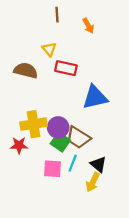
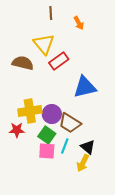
yellow triangle: (49, 49) -> (44, 44), size x1.6
red rectangle: (66, 68) -> (59, 61), turned -48
green square: (60, 142) -> (47, 135), moved

